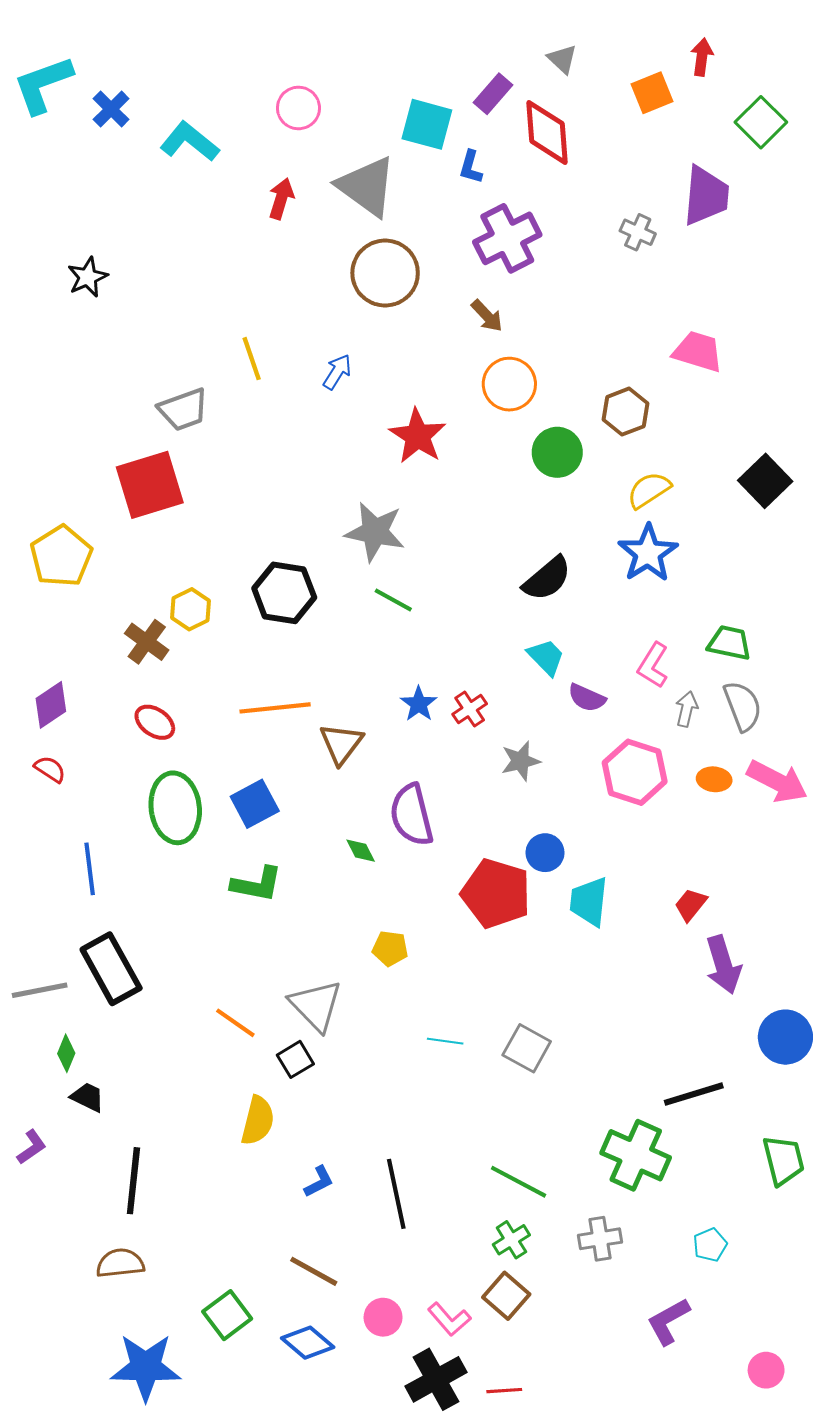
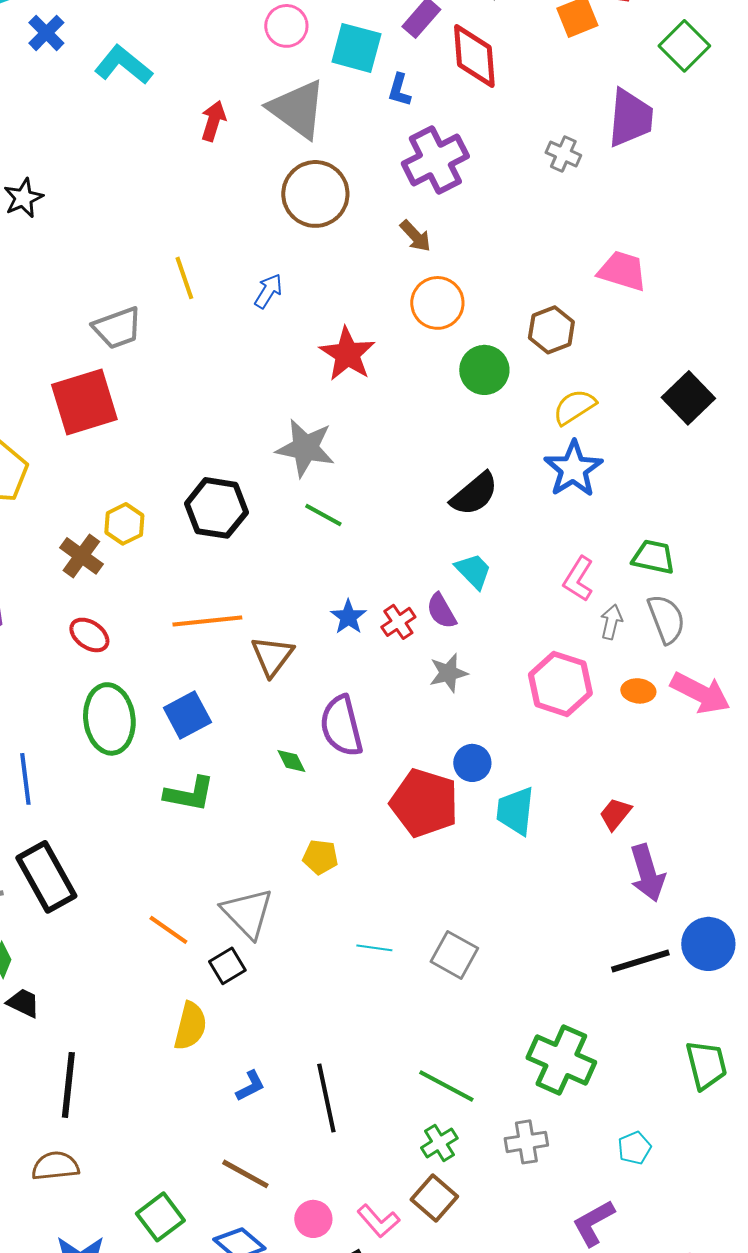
pink circle: (298, 108) -> (286, 26), moved
purple semicircle: (587, 698) -> (441, 611), moved, turned 36
black line: (694, 1094) -> (640, 961), moved

